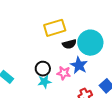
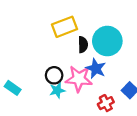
black semicircle: (69, 44) -> (83, 45), turned -72
pink star: (64, 73) -> (79, 79), size x1.6

